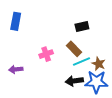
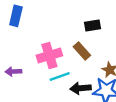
pink cross: (46, 54) -> (49, 55), size x1.5
cyan line: (81, 62) -> (60, 76), moved

